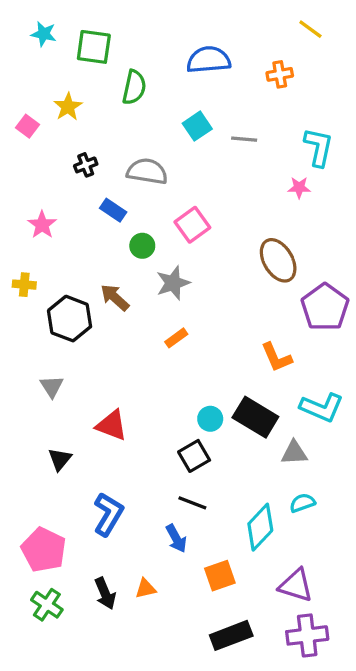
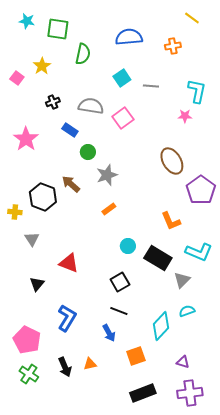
pink star: (42, 225) -> (26, 139), size x1.4
pink square: (192, 225) -> (123, 118), moved
yellow cross: (24, 285) -> (15, 212), moved
cyan circle: (210, 419) -> (128, 246), moved
gray triangle: (294, 453) -> (182, 280), turned -42
purple triangle: (296, 585) -> (183, 362), size x0.6

